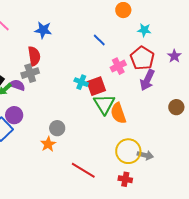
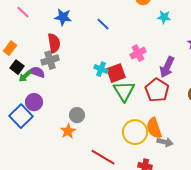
blue line: (99, 40) -> (103, 24), moved
red pentagon: (142, 58) -> (157, 90), moved
orange semicircle: (118, 113) -> (154, 128), moved
yellow circle: (128, 151) -> (135, 132), moved

